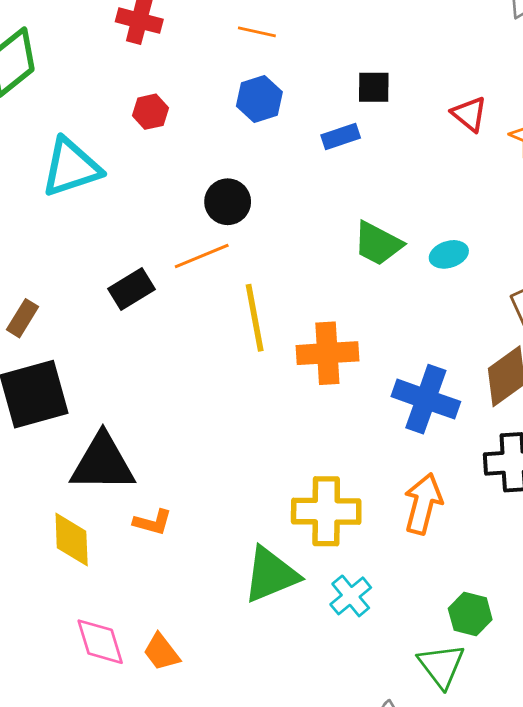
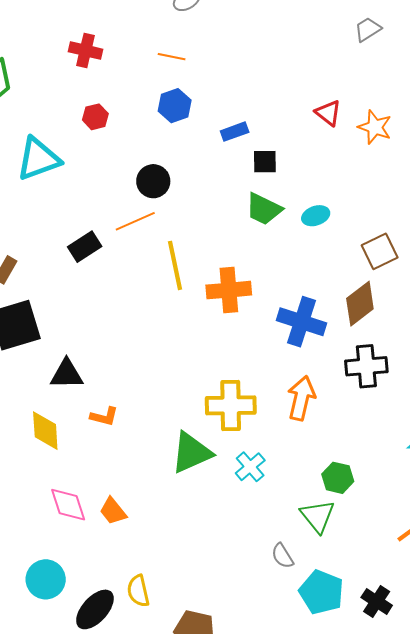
black square: (374, 87) -> (265, 162), moved
black triangle: (103, 463) -> (67, 374), size x0.7

